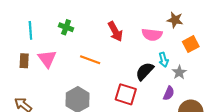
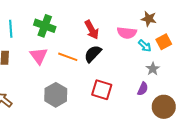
green cross: (66, 27) -> (45, 26), size x1.5
pink triangle: (47, 59) -> (39, 56), moved
cyan arrow: (164, 60) -> (145, 46), moved, turned -32
black semicircle: (145, 71) -> (93, 54), moved

